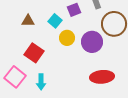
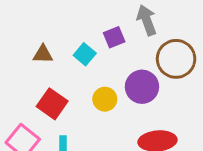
yellow circle: (67, 38) -> (105, 99), moved

